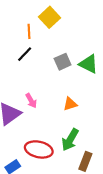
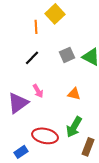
black line: (25, 54) -> (32, 58), moved
orange triangle: (70, 104) -> (74, 94), turned 32

